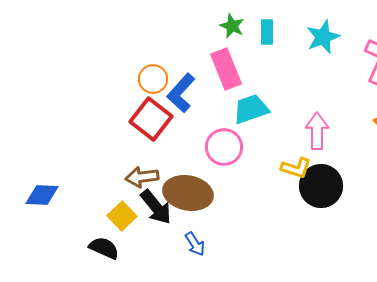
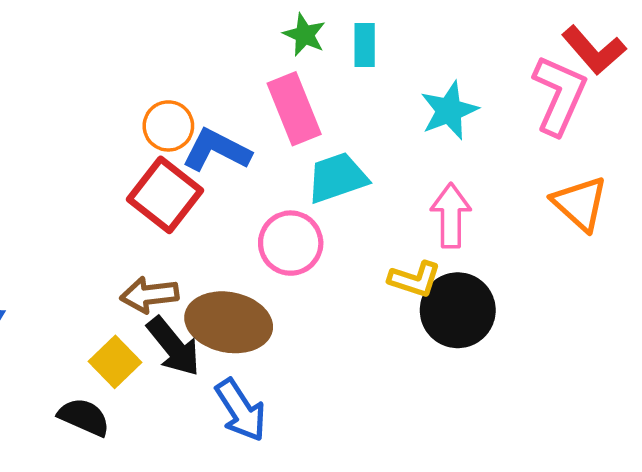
cyan star: (323, 37) -> (449, 110), moved
blue L-shape: (181, 93) -> (217, 150), turned 75
blue arrow: (195, 244) -> (241, 410), size x1.5

